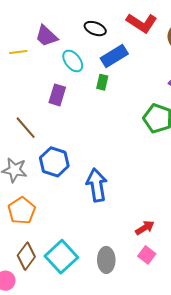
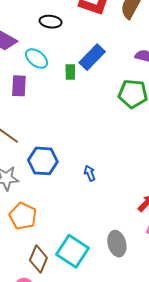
blue rectangle: (114, 56) -> (92, 57), moved
purple rectangle: (57, 95) -> (19, 86), moved
blue arrow: (97, 185) -> (90, 173), size x0.5

